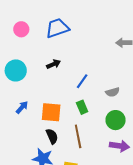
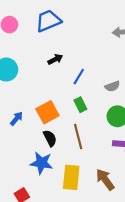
black arrow: (54, 64) -> (55, 59), moved
blue arrow: (22, 107) -> (16, 119), moved
orange square: (51, 112) -> (47, 112), turned -30

